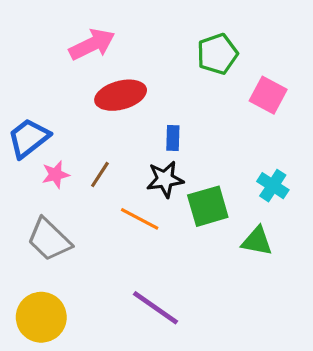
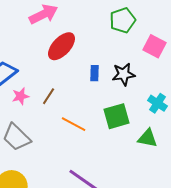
red ellipse: (121, 95) -> (62, 46), turned -32
black star: (165, 179) -> (124, 74), moved

